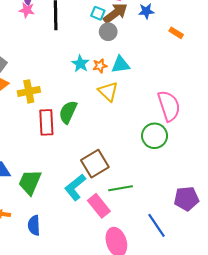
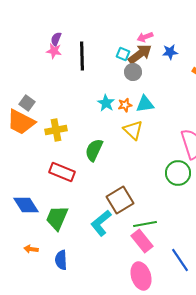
red rectangle: (46, 122) -> (62, 172), moved, turned -65
pink rectangle: (99, 206) -> (142, 241), moved

